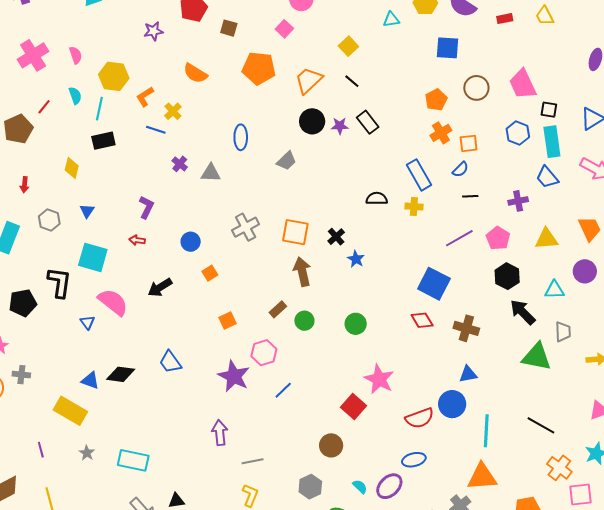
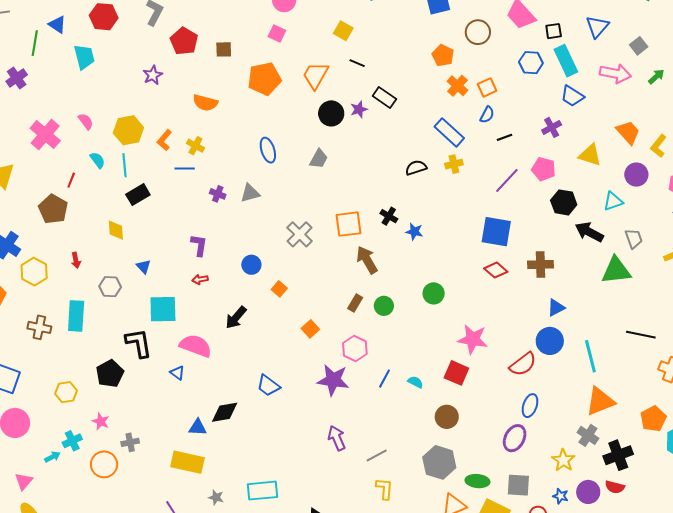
yellow triangle: (546, 239) -> (590, 155), turned 40
blue ellipse: (414, 460) -> (530, 406), turned -40
gray hexagon: (310, 487) -> (439, 462), size x1.4
cyan semicircle: (360, 487) -> (415, 382), moved

